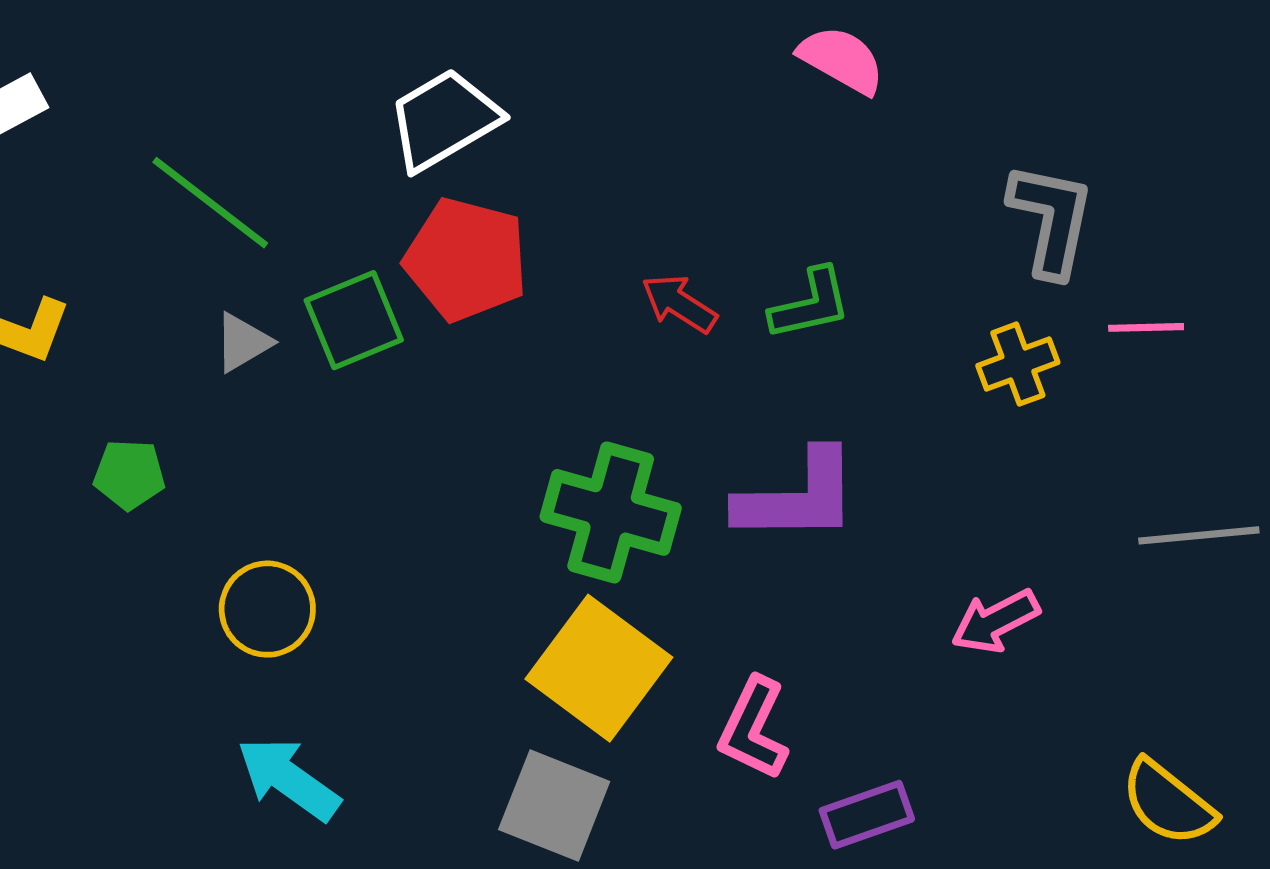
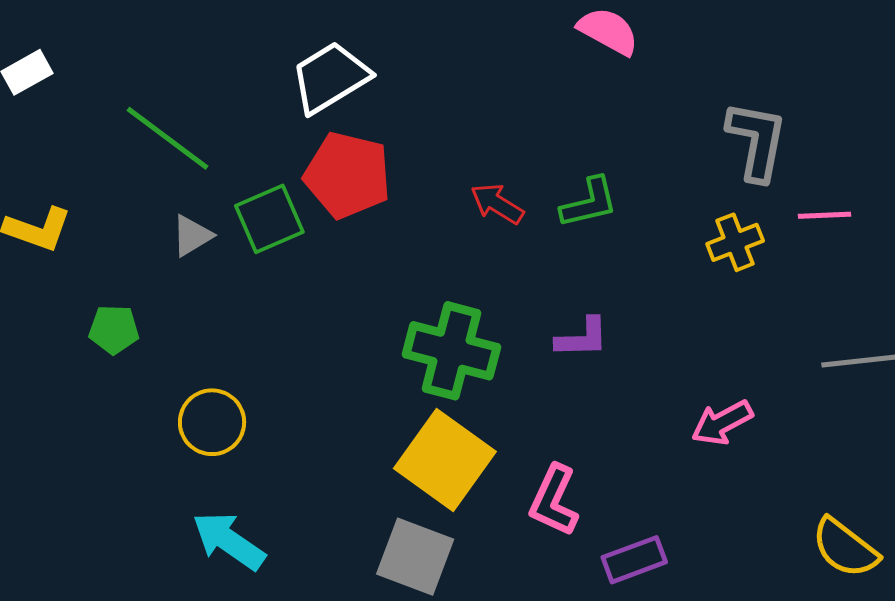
purple L-shape: (798, 497) -> (582, 338), size x0.6

